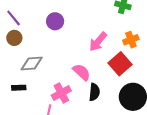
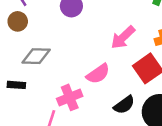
pink semicircle: (82, 72) -> (98, 74), turned 96
black semicircle: (94, 92) -> (124, 105), moved, turned 42

